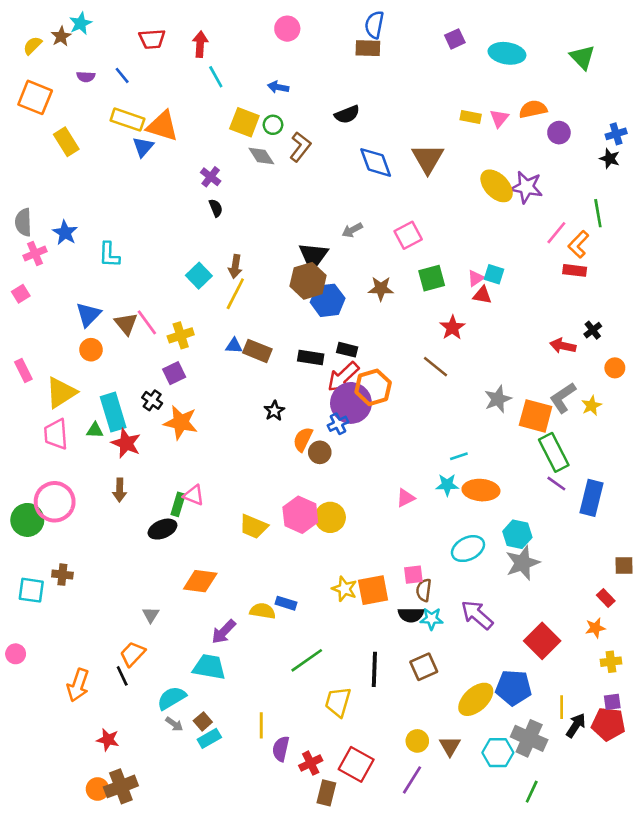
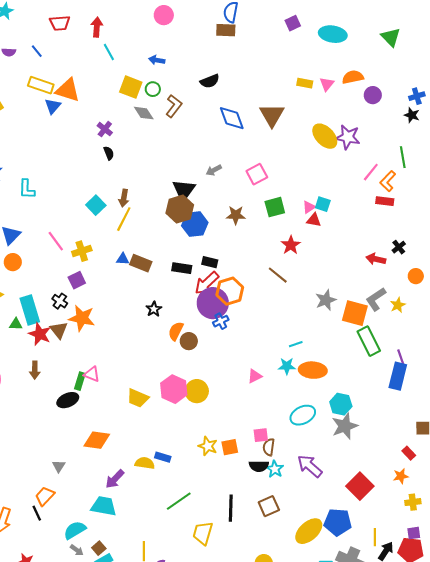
brown triangle: (126, 324) -> (59, 330), moved
blue cross: (338, 424) -> (221, 321), moved
purple line: (556, 484) -> (401, 357), moved, turned 35
orange square: (373, 590) -> (230, 447), size x0.7
cyan star: (432, 619) -> (275, 469), turned 30

